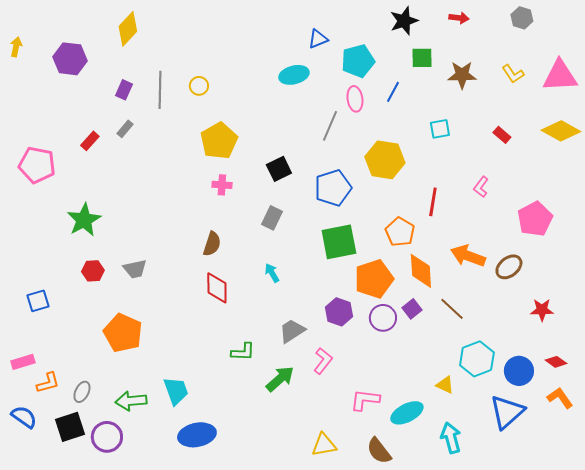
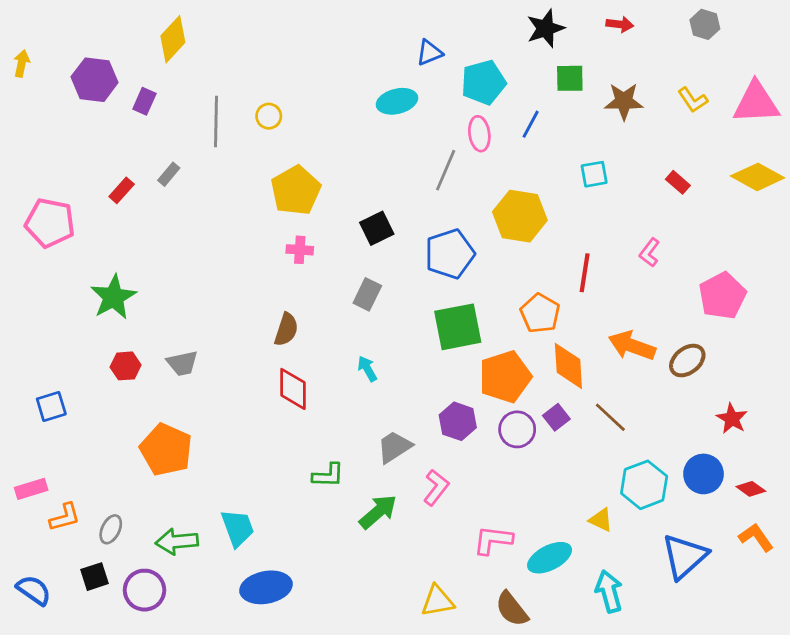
purple rectangle: (124, 90) -> (144, 101), moved
red star: (542, 310) -> (732, 419), turned 30
blue circle: (519, 371) -> (704, 474), moved
blue semicircle: (24, 417) -> (34, 590), moved
black square: (70, 427) -> (95, 577), size x0.7

